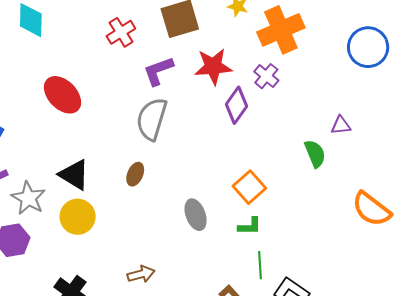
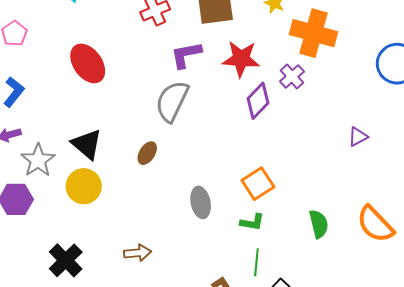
orange cross: (281, 30) -> (314, 33), turned 30
purple triangle: (341, 125) -> (358, 137), turned -30
green semicircle: (315, 154) -> (319, 224), moved

